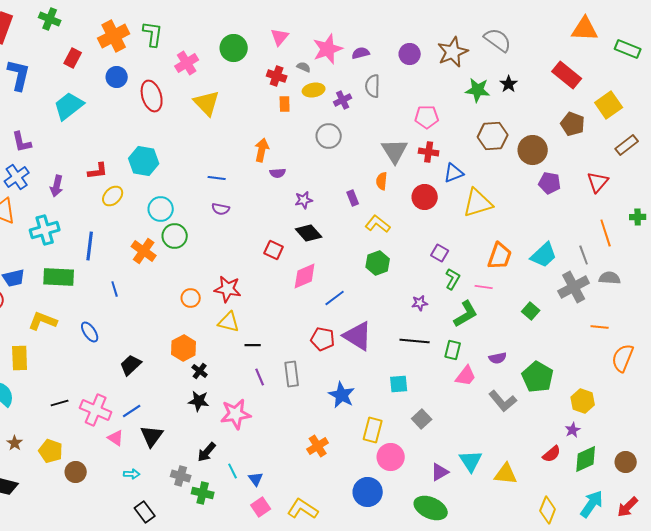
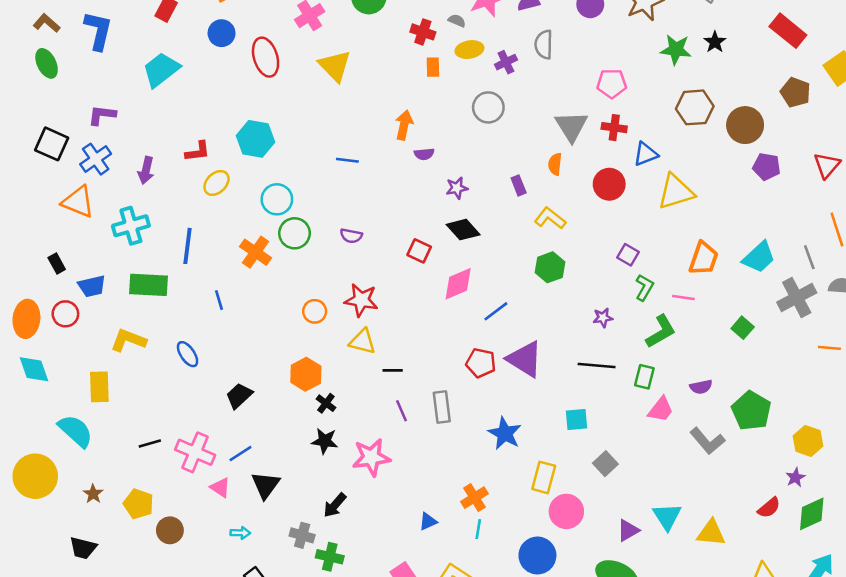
purple L-shape: (22, 142) -> (102, 115), turned 110
purple semicircle: (221, 209) -> (351, 236), moved
cyan line: (233, 471) -> (478, 529), moved, turned 35
blue triangle: (256, 479) -> (428, 522), moved, turned 42

